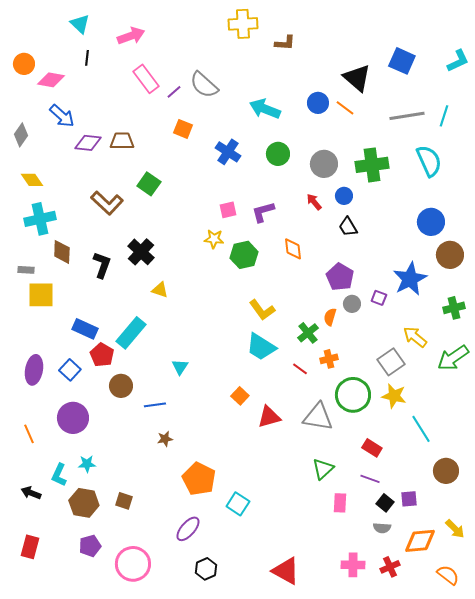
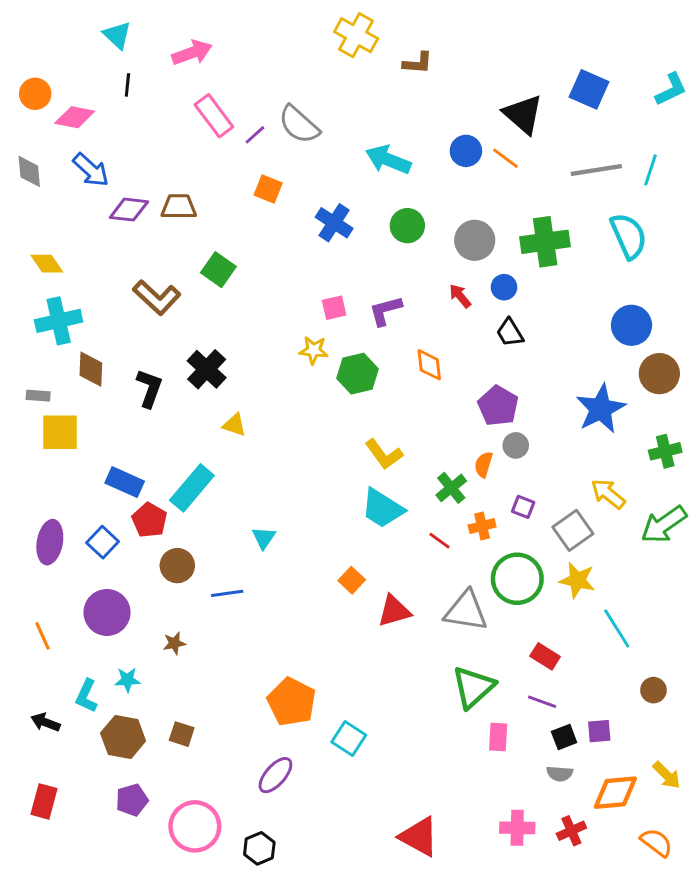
yellow cross: (243, 24) -> (356, 35), turned 32
gray diamond: (21, 135) -> (29, 171), moved, turned -40
purple square: (379, 298) -> (523, 507), moved
brown star: (165, 439) -> (174, 643), moved
green triangle: (323, 469) -> (473, 687), size x1.4
brown circle: (446, 471) -> (653, 690), size x0.7
black square: (385, 503) -> (564, 737), turned 30
black hexagon: (206, 569) -> (259, 848), moved

